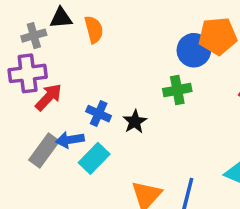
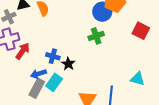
black star: (135, 122) -> (68, 64), moved
gray rectangle: (44, 151) -> (37, 88), moved

